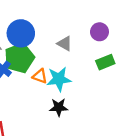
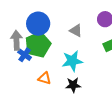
orange triangle: (40, 76) -> (45, 78), moved

